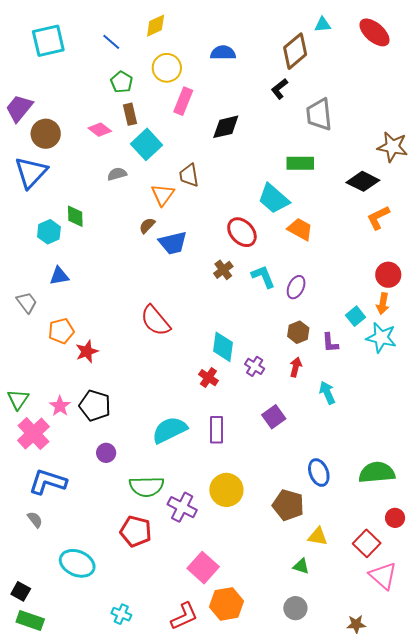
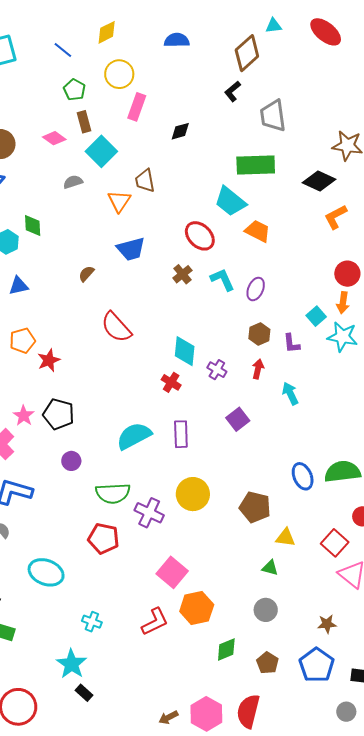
blue semicircle: (223, 53) -> (177, 40), moved
black diamond: (226, 127) -> (180, 131), size x0.7
green rectangle: (300, 163) -> (256, 165), size x1.4
brown semicircle: (147, 226) -> (86, 274), moved
blue ellipse: (319, 473) -> (303, 476), moved

